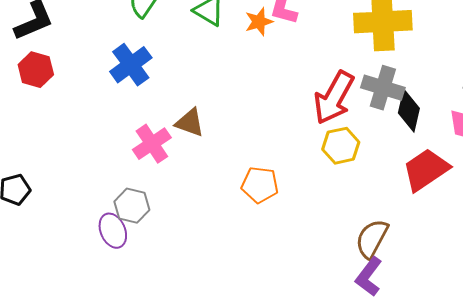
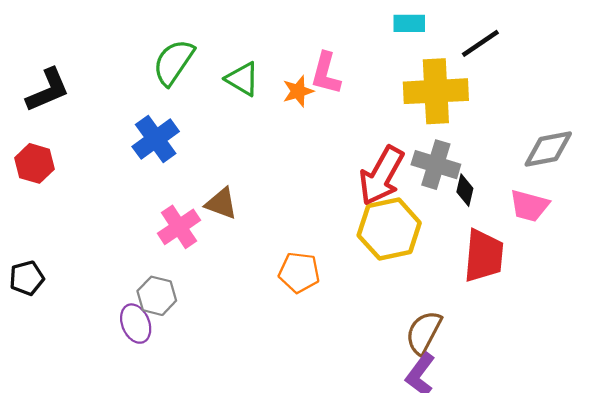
red hexagon: (36, 70) -> (34, 163), moved
black diamond: (409, 111) -> (465, 190), size x0.7
yellow hexagon: (341, 146) -> (389, 229), size x1.5
red trapezoid: (426, 170) -> (484, 256), turned 129

